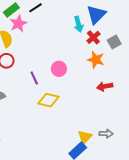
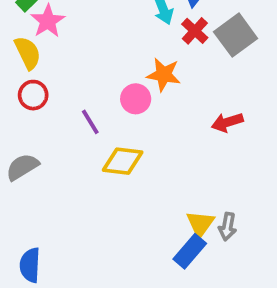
gray square: (114, 42) -> (236, 35), size x1.5
orange star: (96, 60) -> (164, 75), moved
gray arrow: (106, 134) -> (227, 227), moved, turned 104

